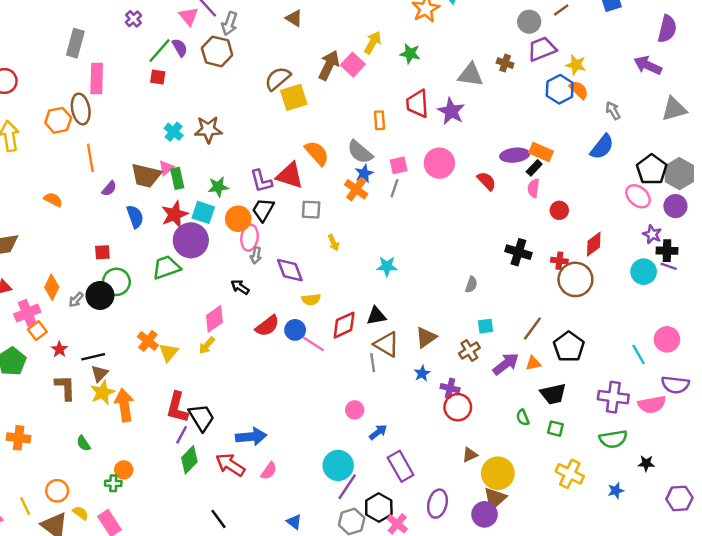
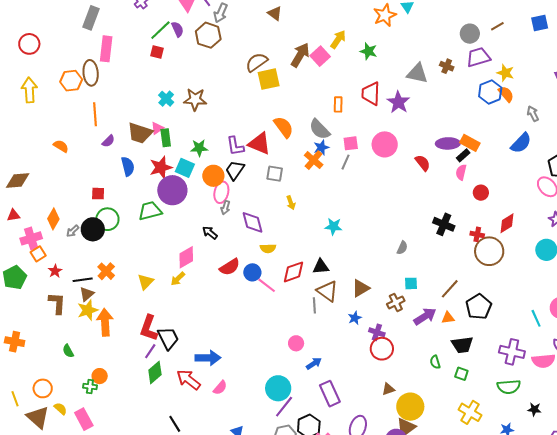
orange cross: (148, 341) -> (106, 271), moved

